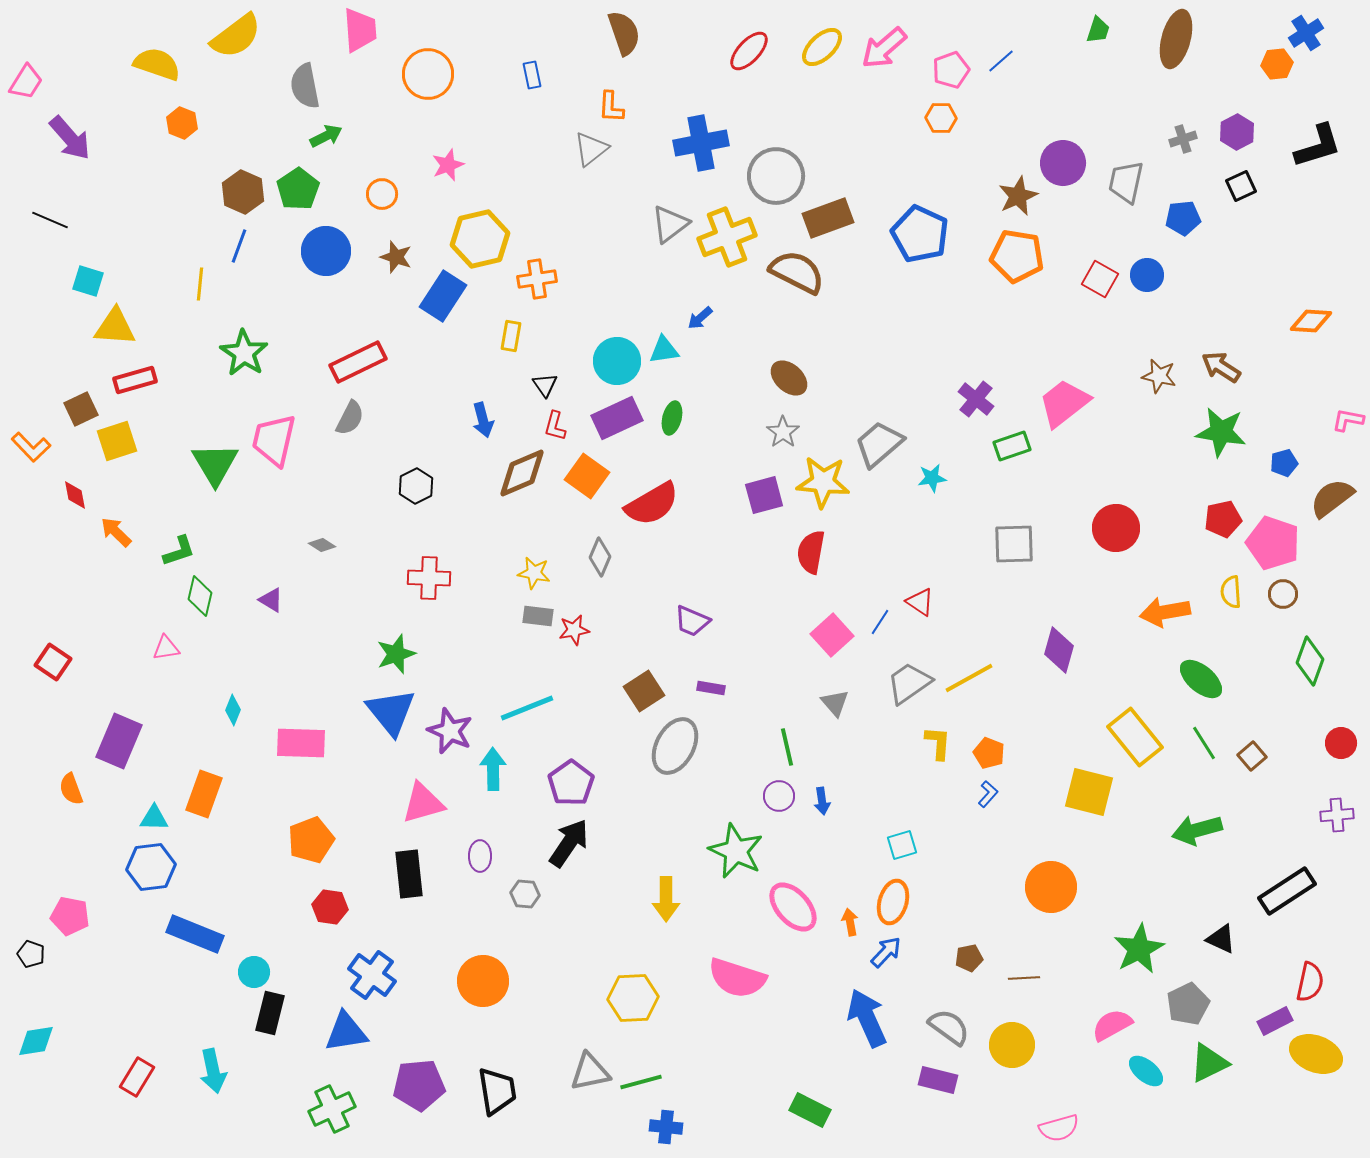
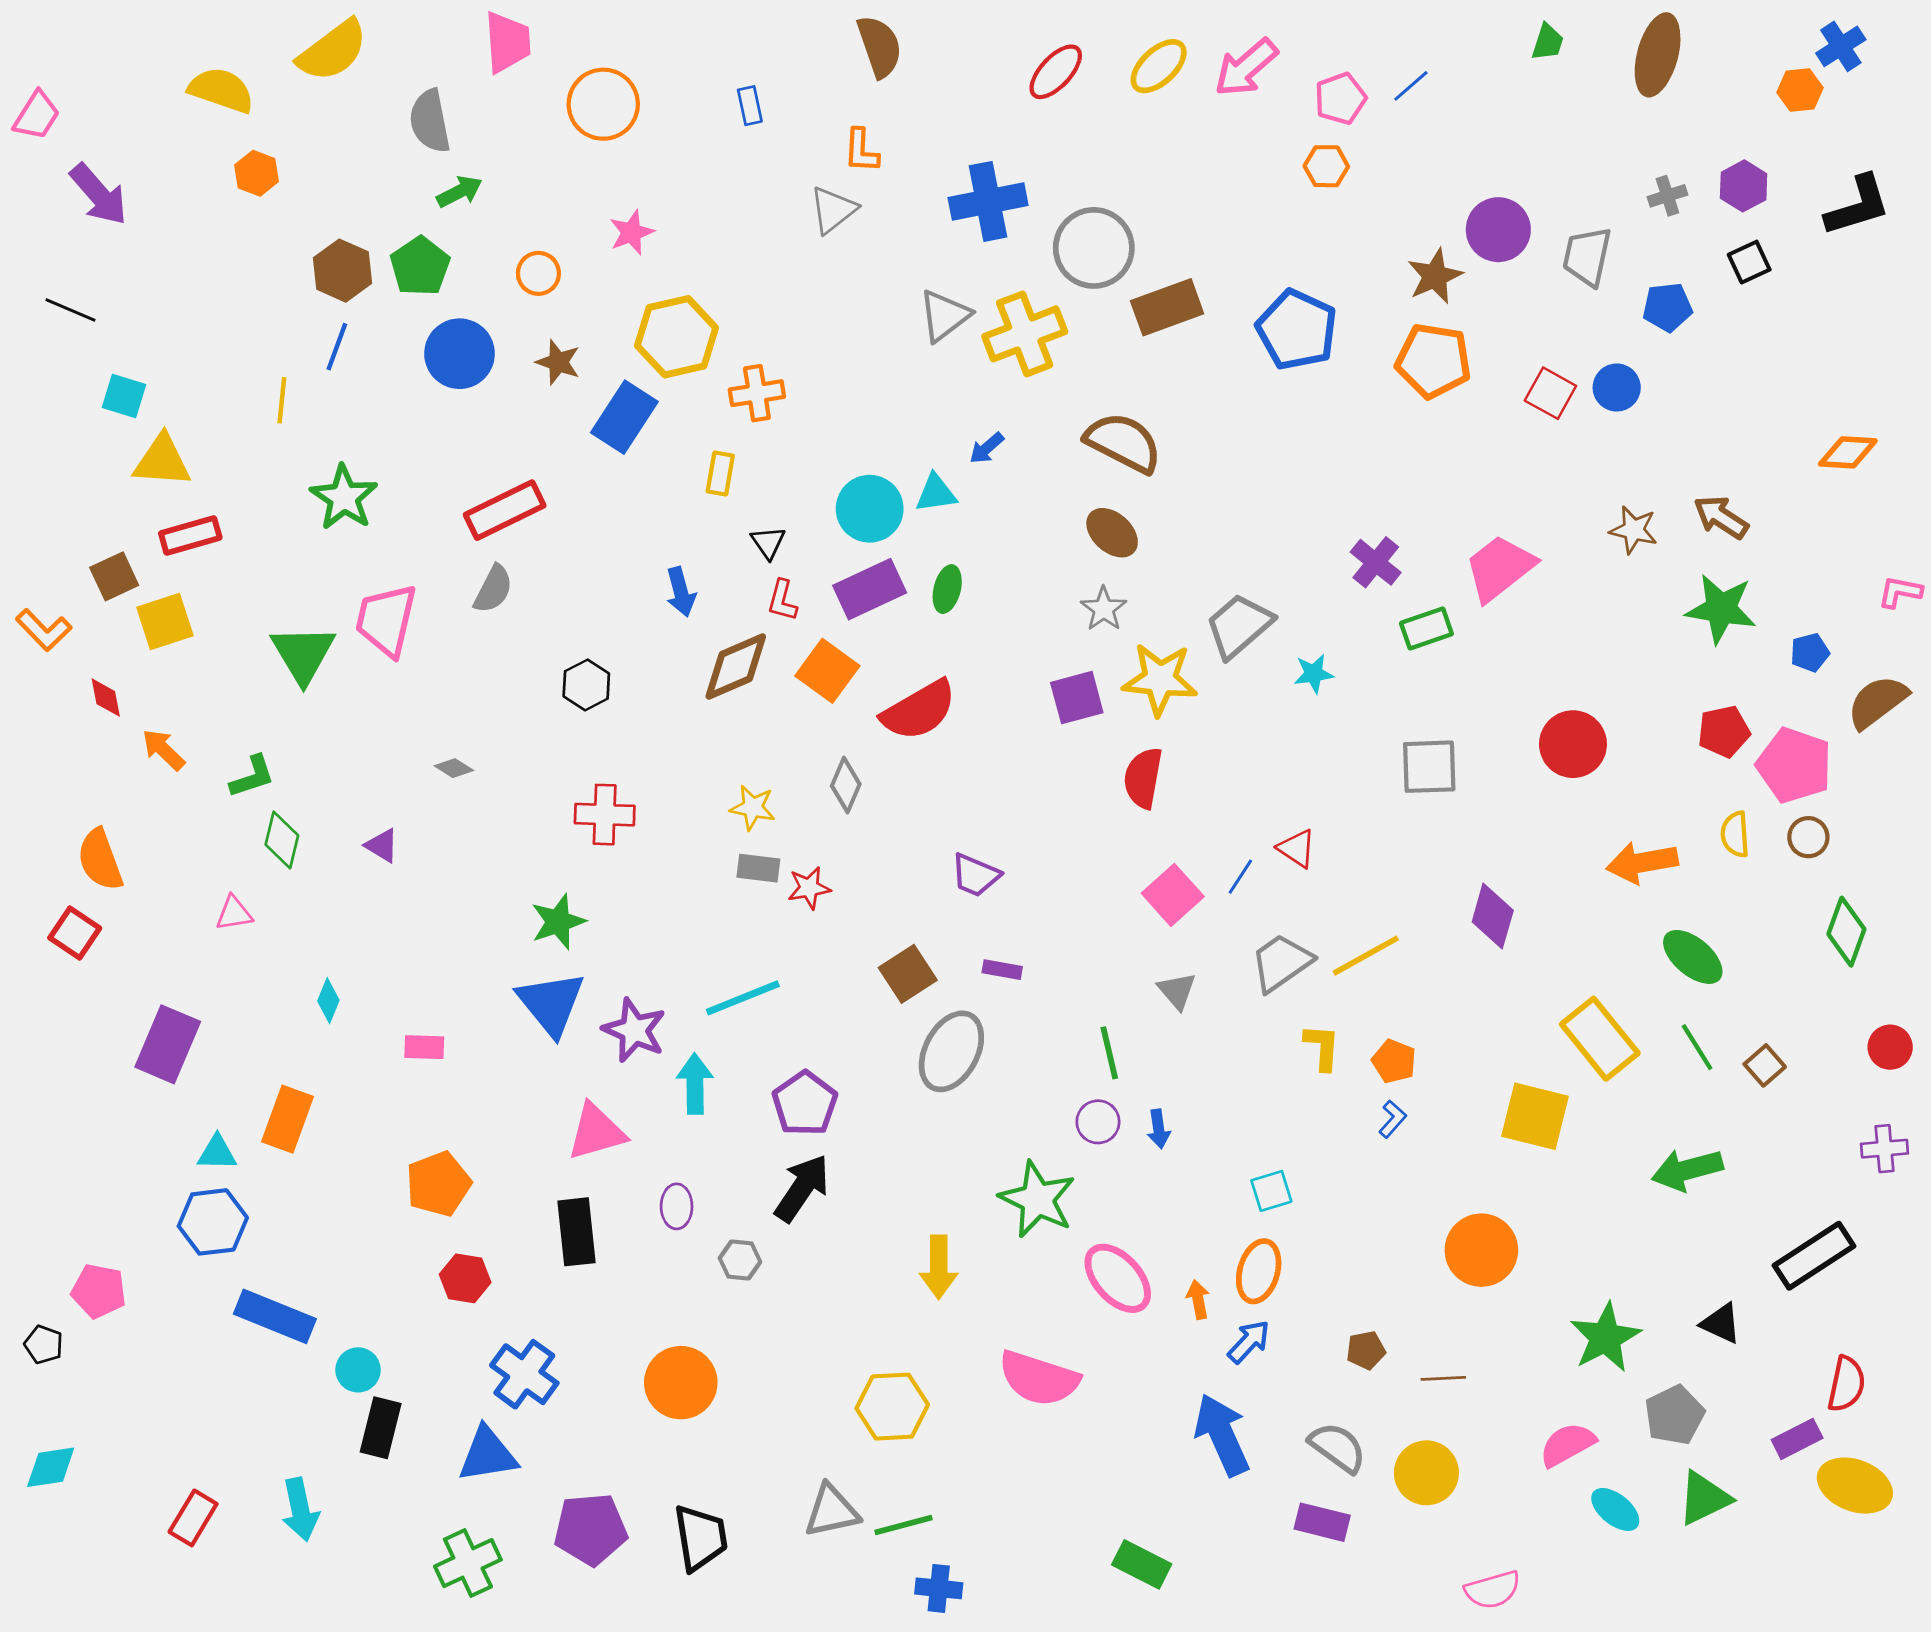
brown semicircle: (797, 272) -> (1123, 442), moved
pink rectangle: (301, 743) -> (424, 1047), size x0.6
orange semicircle: (71, 789) -> (100, 860), moved, size x1.4

